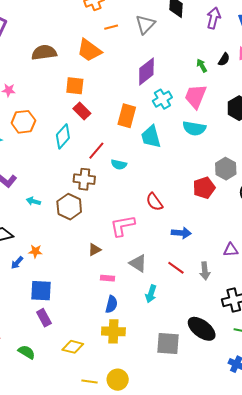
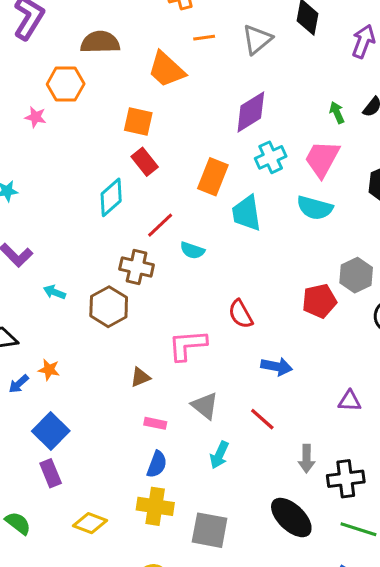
brown semicircle: (44, 53) -> (100, 42), moved
orange hexagon: (23, 122) -> (66, 84), moved
gray arrow: (205, 271) -> (306, 459), moved
blue square: (41, 291) -> (51, 431), turned 35
gray square: (168, 344) -> (210, 530), moved

